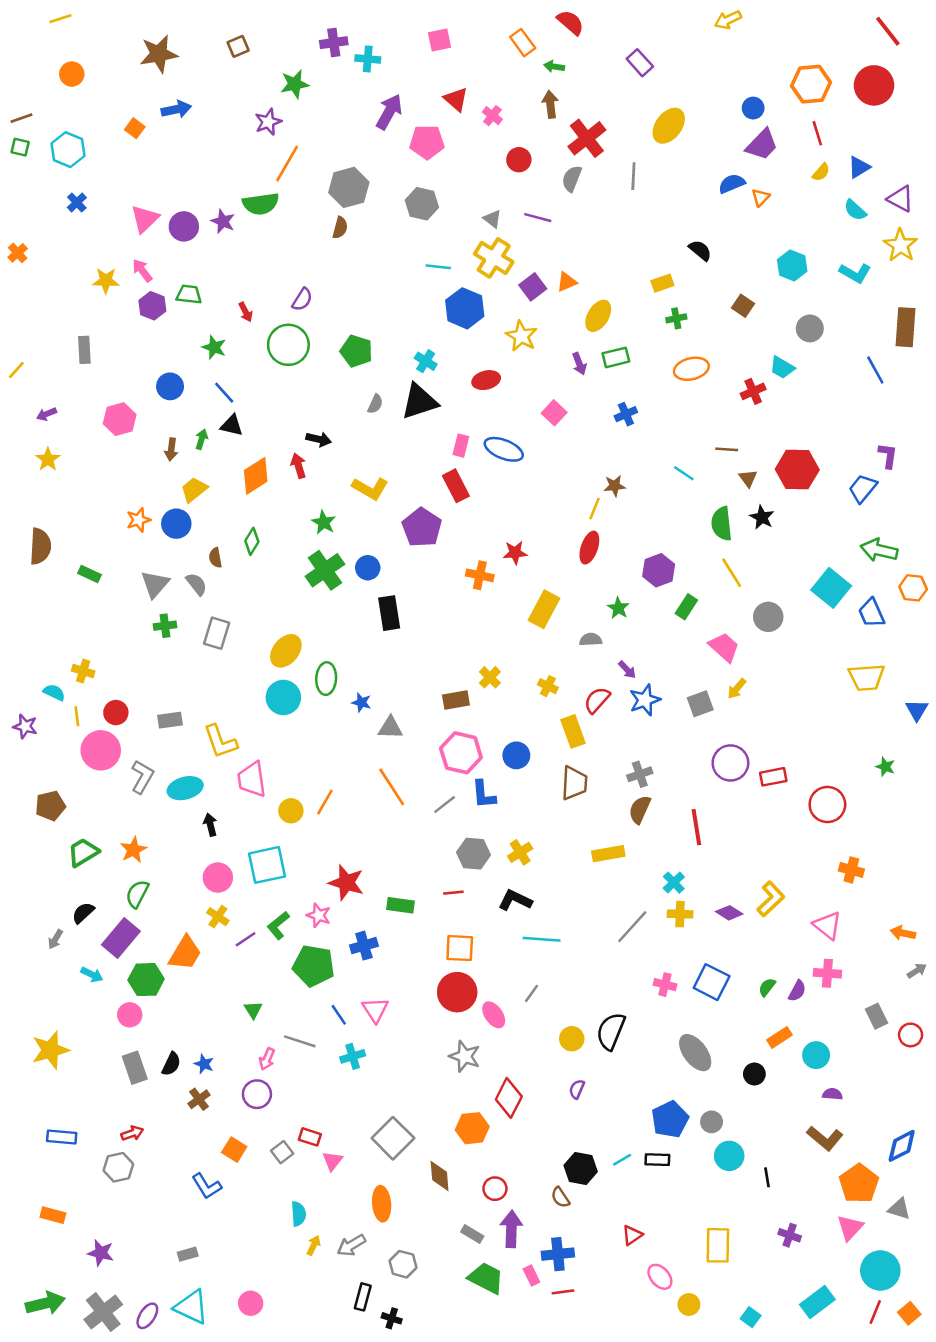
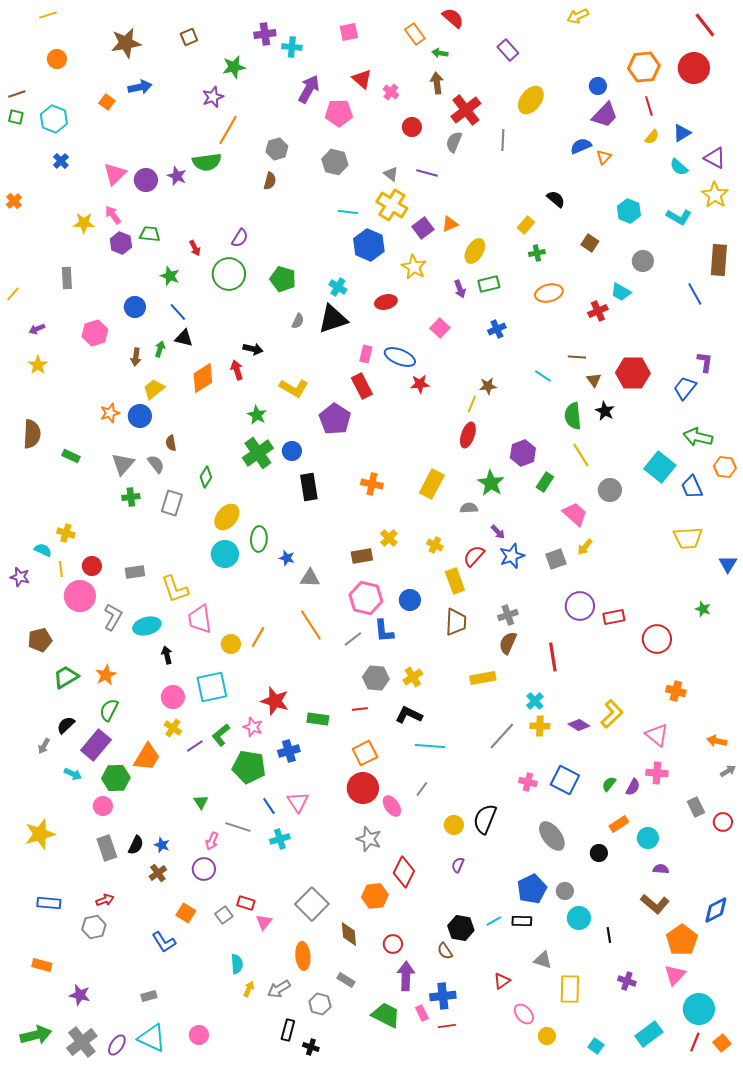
gray hexagon: (349, 187) -> (277, 149), size x0.7
yellow rectangle: (662, 283) -> (526, 225), turned -30
green diamond: (252, 541) -> (206, 477), moved
red star: (515, 553) -> (420, 384), moved
orange cross: (480, 575) -> (372, 484), moved
green star: (618, 608) -> (491, 483), size x1.5
orange square: (460, 948) -> (365, 753), turned -30
gray triangle: (899, 1209) -> (543, 960), moved
gray rectangle: (472, 1234) -> (346, 980), moved

